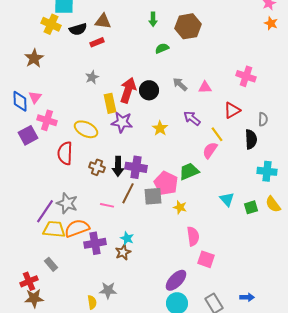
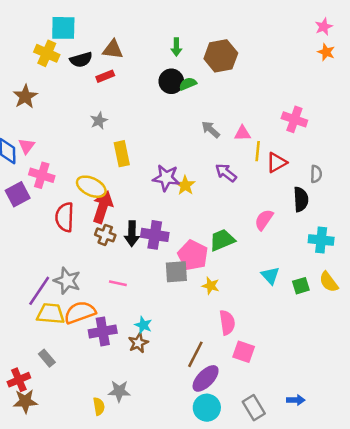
red arrow: (128, 90) -> (103, 207), moved
black circle: (149, 90) -> (171, 81), moved
purple star: (122, 122) -> (166, 178), moved
yellow line: (217, 134) -> (258, 151), moved, turned 42
pink semicircle: (210, 150) -> (264, 220), moved
brown line: (128, 193) -> (195, 354), moved

